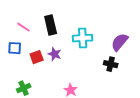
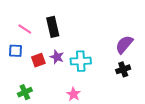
cyan cross: (83, 38) -> (81, 61), moved
black cross: (111, 64) -> (123, 69), moved, turned -32

